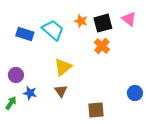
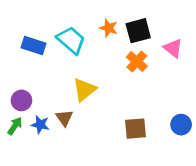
pink triangle: (129, 19) -> (173, 48), moved
brown triangle: (61, 91) -> (64, 118), moved
green arrow: (11, 103) -> (15, 126), moved
brown square: (96, 110) -> (135, 129), moved

